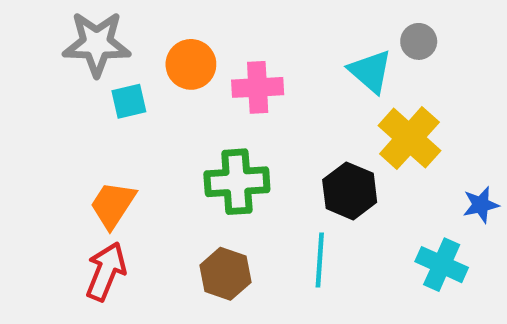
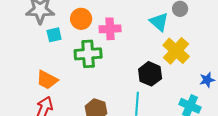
green cross: (237, 182) -> (88, 54), moved
orange trapezoid: (113, 205) -> (47, 80), turned -95

